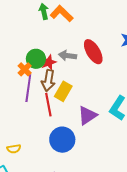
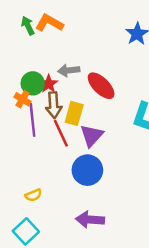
red ellipse: (93, 52) -> (101, 86), moved
purple triangle: (87, 115) -> (92, 136), moved

